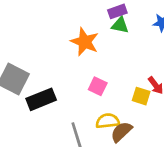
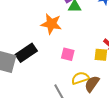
black rectangle: (41, 99) -> (26, 53), moved

